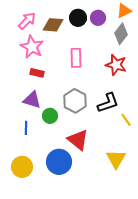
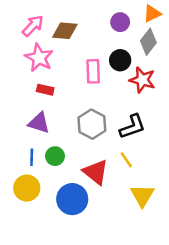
black circle: (78, 18) -> (120, 60), moved
green circle: (50, 116) -> (55, 156), moved
yellow line: (126, 120) -> (126, 160), moved
yellow circle: (22, 167) -> (27, 188), moved

